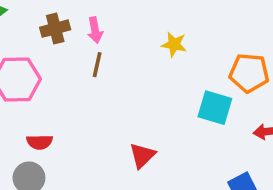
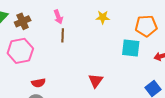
brown cross: (55, 29) -> (23, 21), moved

